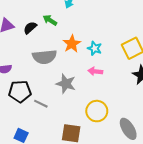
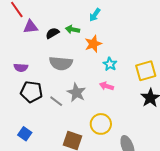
green arrow: (50, 20) -> (72, 29), turned -32
orange star: (72, 44) -> (93, 44), moved
gray line: (41, 104) -> (56, 101), moved

